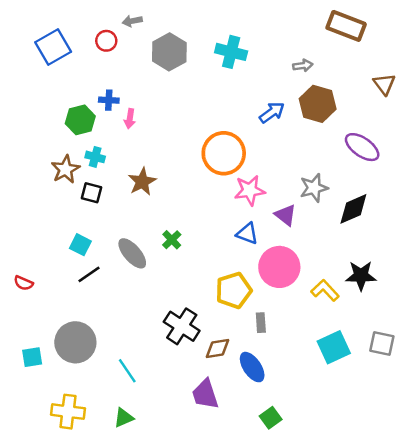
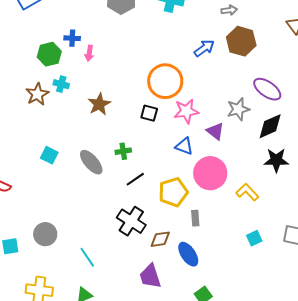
purple ellipse: (362, 147) -> (267, 89), moved
black square: (91, 193) -> (149, 113), moved
green cross: (172, 240) -> (123, 151), turned 35
black line: (89, 274) -> (135, 179), moved
black star: (361, 276) -> (276, 160), moved
gray circle: (75, 342) -> (45, 234), size x0.7
cyan square: (334, 347) -> (254, 238), size x0.6

